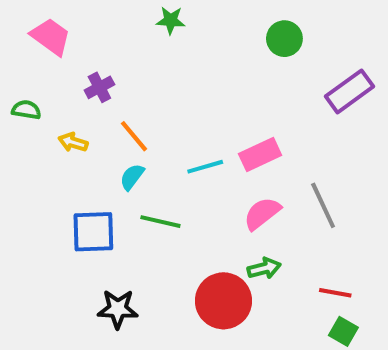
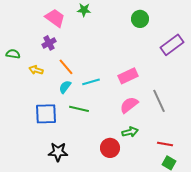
pink trapezoid: (51, 37) -> (55, 18), moved
cyan line: (205, 167) -> (91, 82), moved
red circle: (223, 301) -> (110, 148), size x0.7

